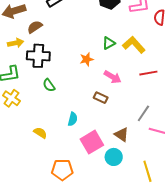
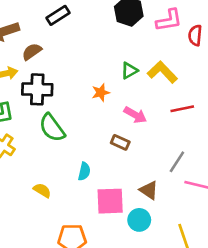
green semicircle: (49, 85) -> (52, 128), size x1.6
pink square: (92, 142) -> (110, 201), turned 30

